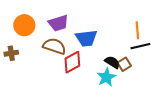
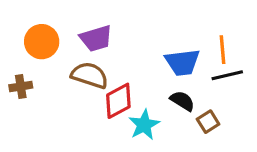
blue trapezoid: (86, 38) -> (182, 62), moved
brown square: (124, 64) -> (208, 122), moved
cyan star: (106, 77) -> (144, 125), moved

